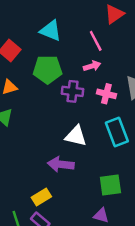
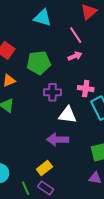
cyan triangle: (51, 31) -> (42, 18), moved
purple cross: (73, 91) -> (52, 92), moved
pink cross: (106, 94) -> (86, 89), moved

